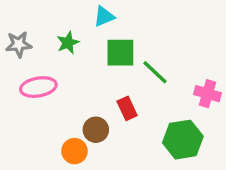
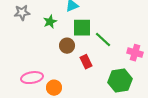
gray star: (19, 44) -> (22, 13), moved
pink ellipse: (38, 87) -> (32, 78), moved
brown circle: (96, 130) -> (67, 46), moved

